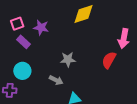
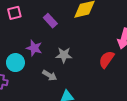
purple star: (41, 27) -> (34, 48), moved
purple rectangle: (23, 42) -> (50, 21), moved

